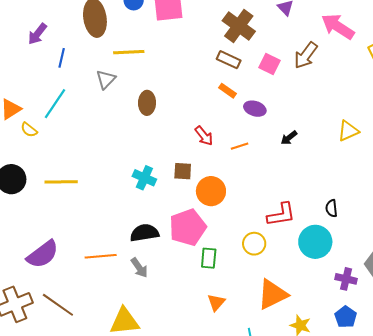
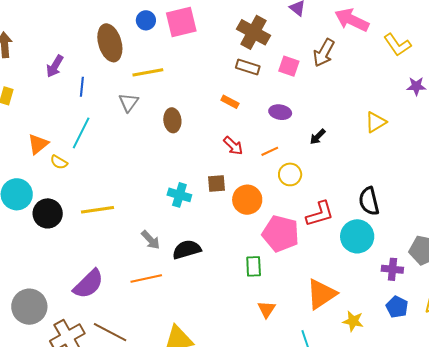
orange rectangle: (228, 91) -> (230, 102), moved
black semicircle: (331, 208) -> (369, 201), size x1.6
pink pentagon: (188, 227) -> (281, 234), moved, turned -30
yellow circle: (254, 244) -> (290, 174), moved
gray arrow: (139, 268) -> (151, 240), moved

